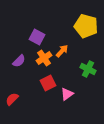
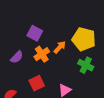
yellow pentagon: (86, 26) -> (84, 39), moved
red square: (48, 83) -> (37, 83), moved

